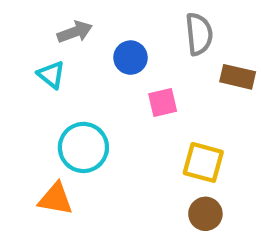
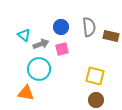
gray arrow: (75, 32) -> (41, 44), moved
gray semicircle: (199, 34) -> (89, 27), moved
pink square: (163, 103) -> (62, 49), moved

